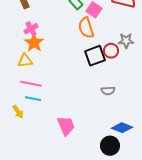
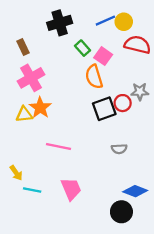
pink cross: (31, 29) -> (31, 78), size x1.6
orange star: (34, 43) -> (40, 108), moved
pink line: (31, 84) -> (58, 147), moved
cyan line: (33, 99) -> (32, 190), moved

